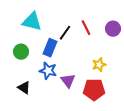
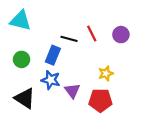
cyan triangle: (32, 22) -> (20, 21), moved
black line: (65, 33) -> (69, 39), turned 70
black triangle: (24, 88) -> (25, 98), size x1.5

